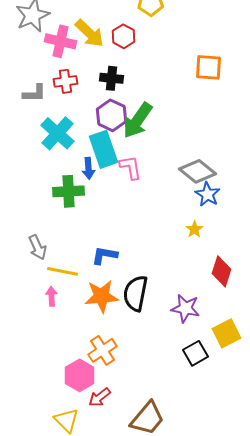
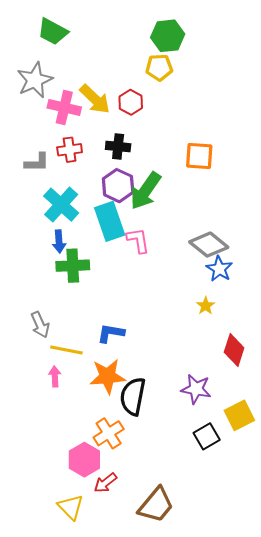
orange square: (208, 67) -> (199, 156), moved
blue arrow: (88, 168) -> (59, 241), moved
black semicircle: (136, 293) -> (133, 396), moved

